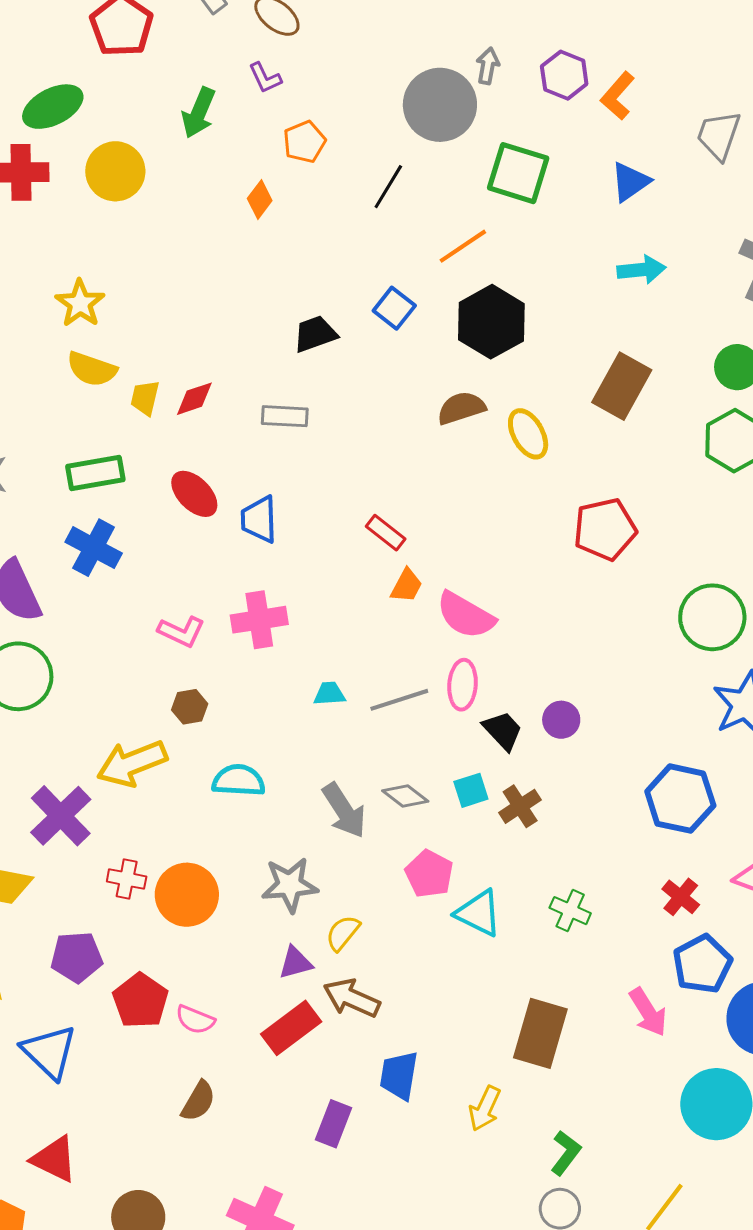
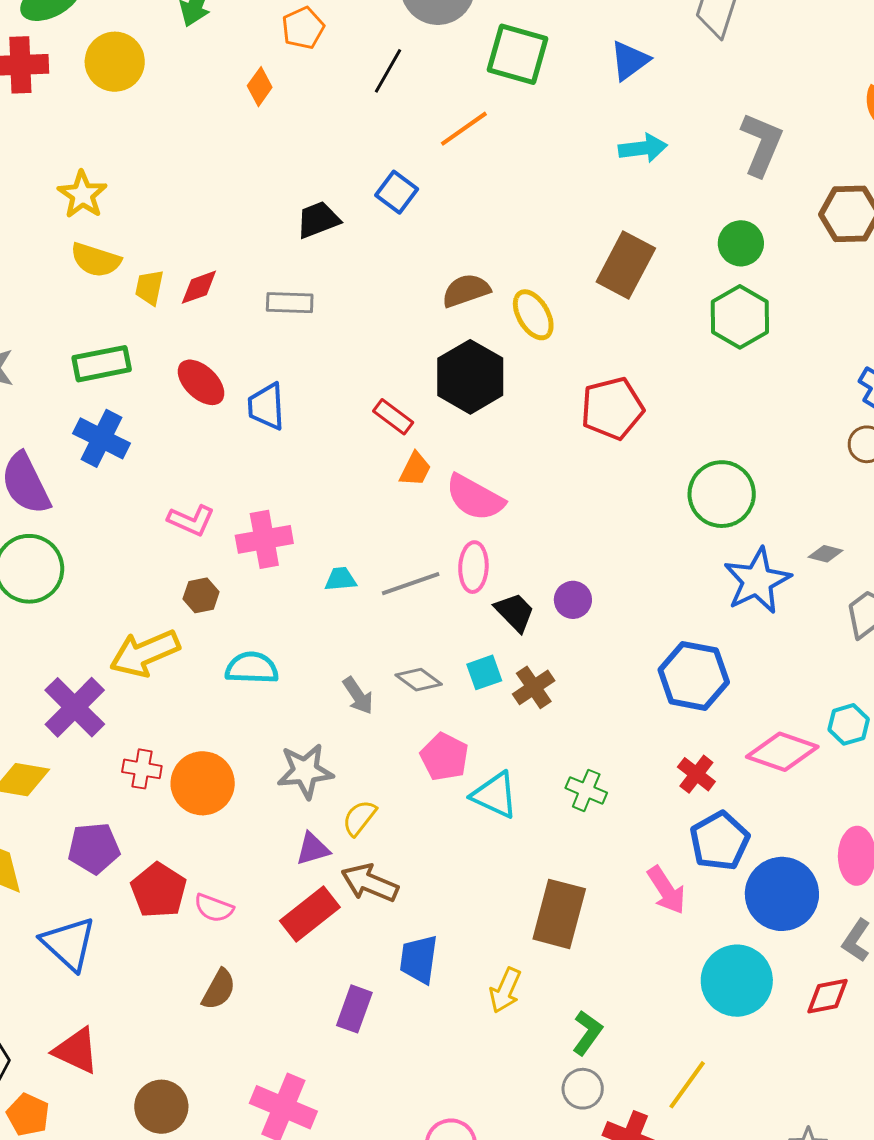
black hexagon: (491, 322) -> (470, 377), moved
pink cross: (259, 620) -> (264, 539), moved
gray arrow: (344, 811) -> (358, 696), size x0.7

